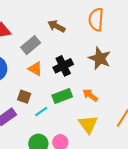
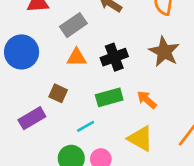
orange triangle: (35, 69) -> (77, 57), turned -35
cyan line: (41, 111) -> (86, 126), moved
yellow triangle: (88, 124) -> (140, 139), turned -30

